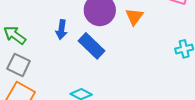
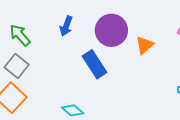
blue arrow: (61, 30) -> (66, 26), moved

